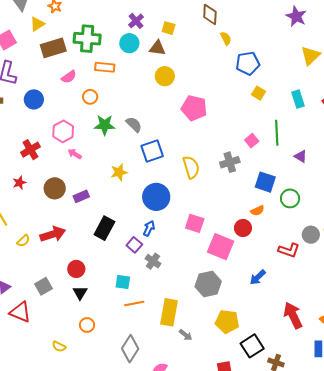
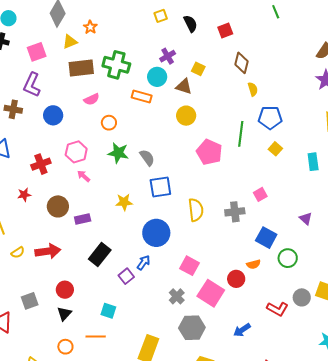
orange rectangle: (105, 67) -> (142, 96), moved
green line: (277, 133) -> (241, 134), moved
gray cross: (153, 261) -> (177, 296), moved
orange line: (134, 304) -> (96, 336), moved

